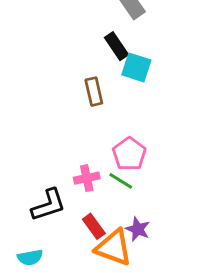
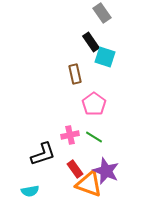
pink pentagon: (129, 154) -> (94, 104), moved
purple star: (138, 229) -> (106, 171), size x1.5

